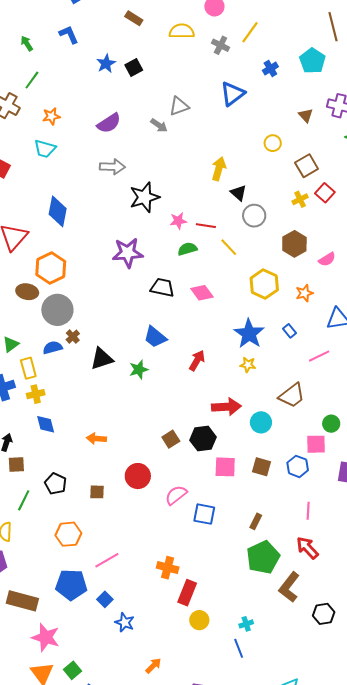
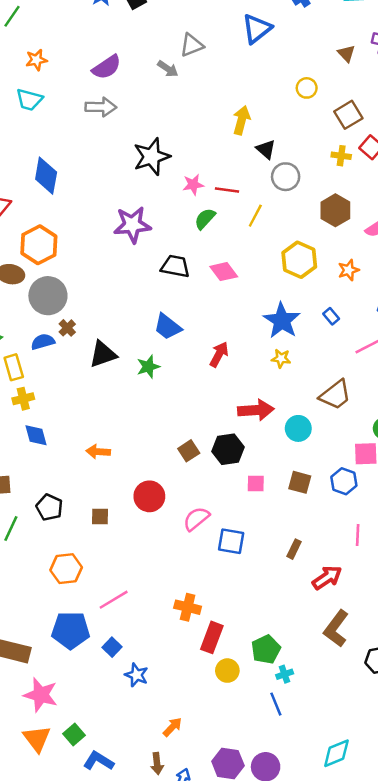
gray arrow: (112, 167) -> (101, 107), moved
yellow cross: (300, 199) -> (341, 156), turned 35
yellow line: (229, 247) -> (255, 216), turned 72
green semicircle: (187, 249) -> (205, 219), turned -30
pink square: (225, 467) -> (256, 483), size x0.7
red arrow: (307, 548) -> (327, 578), moved, turned 100
green pentagon: (263, 557) -> (266, 649), moved, size x0.7

